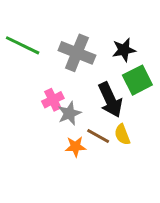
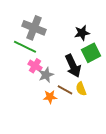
green line: (23, 45) -> (25, 47), moved
gray cross: (77, 53) -> (34, 28), moved
pink cross: (53, 100) -> (35, 66), turned -32

